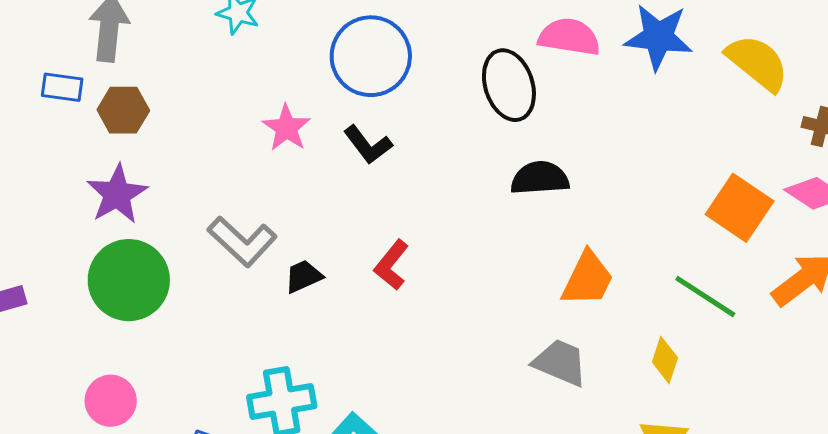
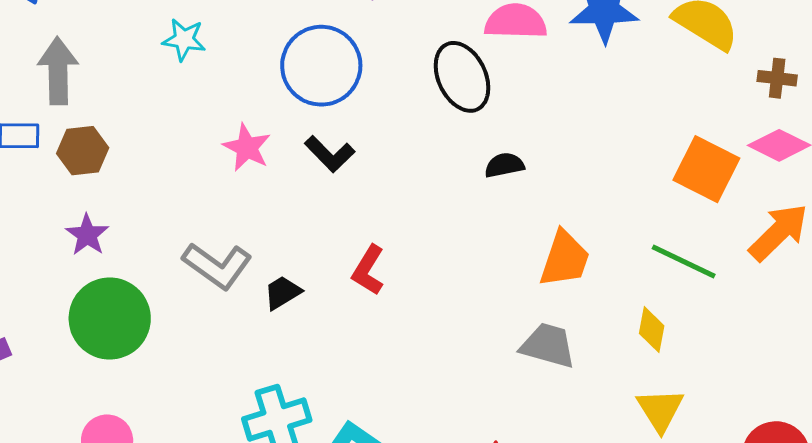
black semicircle: (540, 178) -> (504, 165), size x0.7
purple star: (117, 194) -> (87, 235), size x0.7

